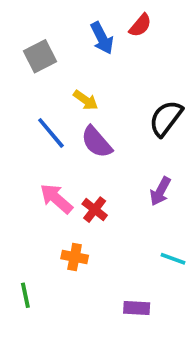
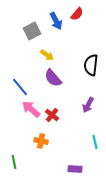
gray square: (40, 56) -> (32, 31), moved
black semicircle: (166, 118) -> (91, 65), turned -30
blue line: (51, 133) -> (20, 87), moved
cyan line: (173, 259) -> (95, 142), turned 56

